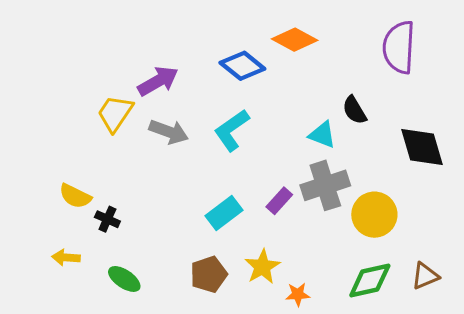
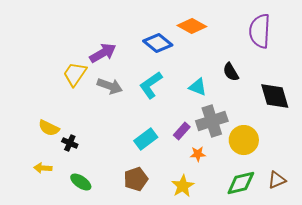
cyan triangle: (322, 135) -> (198, 87), moved
yellow star: (262, 267) -> (183, 186), moved
orange star: (298, 294) -> (198, 154), moved

